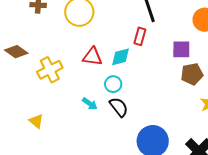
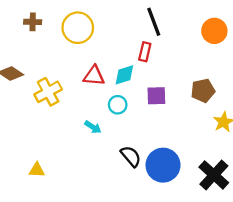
purple square: (181, 49) -> (156, 96), moved
black semicircle: (119, 107) -> (131, 156), moved
yellow triangle: (36, 121) -> (37, 170), moved, turned -35

